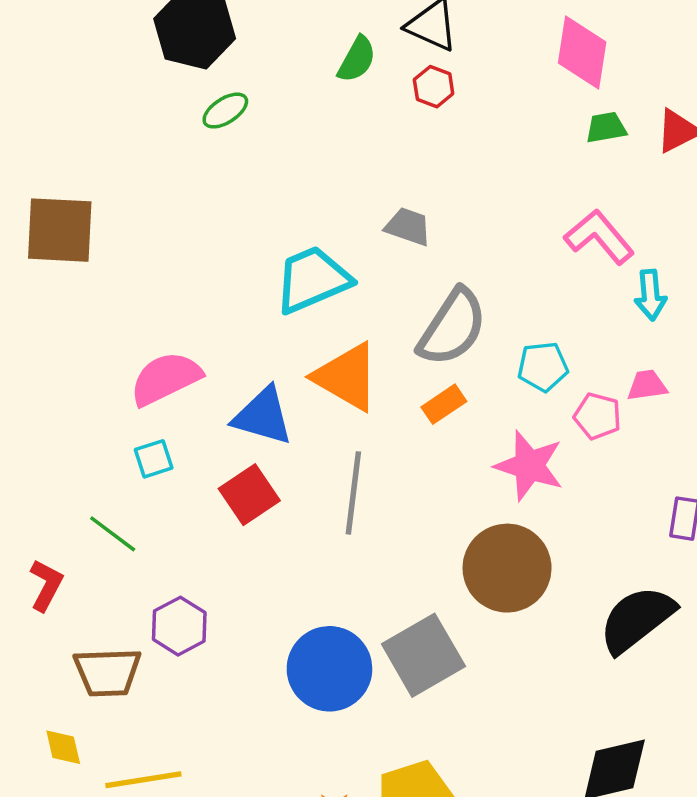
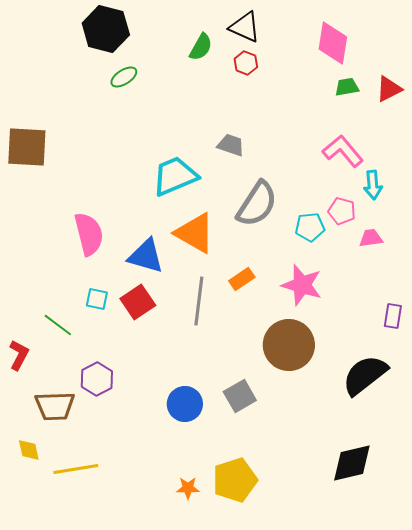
pink semicircle: (166, 379) -> (89, 234), turned 102
orange rectangle: (444, 404) -> (242, 279), moved
pink pentagon: (598, 416) -> (342, 211), moved
cyan square: (154, 459) -> (97, 299), moved, turned 30
gray square: (423, 655) -> (240, 396), size x0.7
blue circle: (329, 669) -> (185, 404), size x0.7

